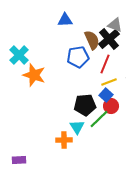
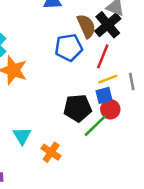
blue square: (106, 95) -> (104, 95), turned 32
cyan triangle: (77, 127) -> (22, 136), moved
orange cross: (64, 140) -> (51, 152), turned 35

